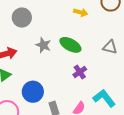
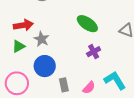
gray star: (43, 45) -> (41, 39), moved

